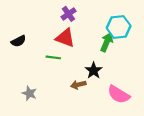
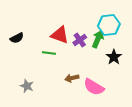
purple cross: (69, 14) -> (80, 40), moved
black star: (94, 71) -> (114, 57), moved
pink semicircle: (119, 94) -> (94, 87), moved

